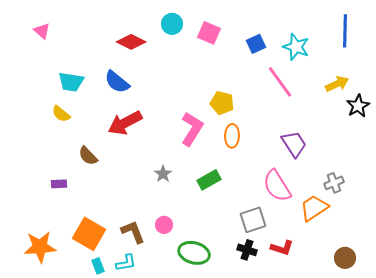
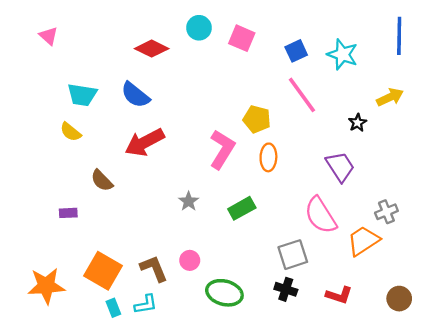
pink line: (280, 82) -> (302, 95), moved
black star: (358, 106) -> (358, 123), moved, size x0.7
red L-shape: (282, 248) -> (339, 295), moved

